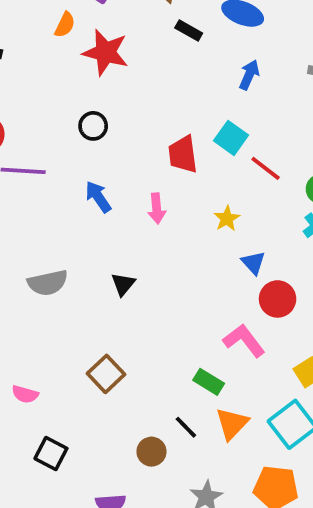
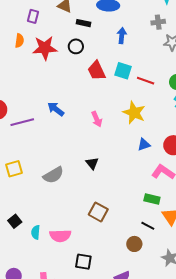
black circle: (93, 126) -> (76, 46), moved
red trapezoid: (183, 154) -> (97, 71), moved
blue arrow: (98, 197) -> (56, 109), moved
yellow star: (227, 219) -> (134, 113), size x1.6
blue triangle: (253, 263) -> (144, 145), moved, turned -48
pink semicircle: (25, 394) -> (60, 236), size x1.5

